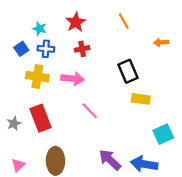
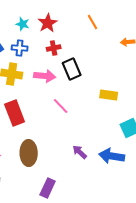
cyan star: (39, 29) -> (23, 24), moved
black rectangle: (128, 71) -> (72, 69), moved
purple arrow: (110, 160) -> (80, 152), size x0.7

